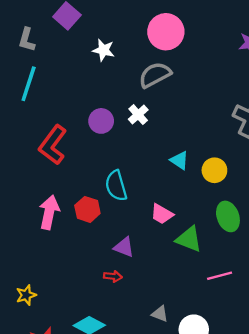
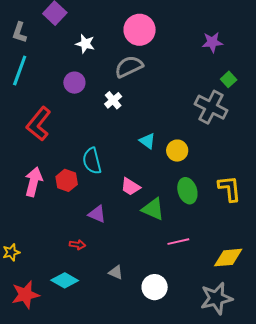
purple circle: (101, 121) -> (74, 83), moved
red arrow: (113, 276) -> (77, 245), moved
gray triangle: (160, 314) -> (116, 272), moved

